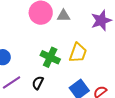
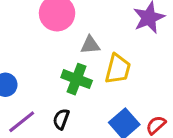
gray triangle: (64, 16) -> (90, 45), moved

